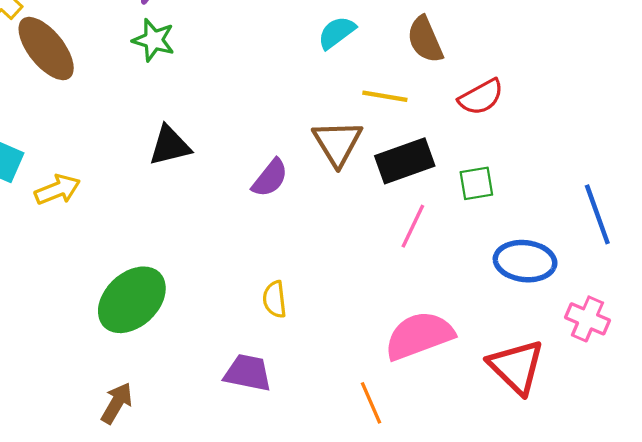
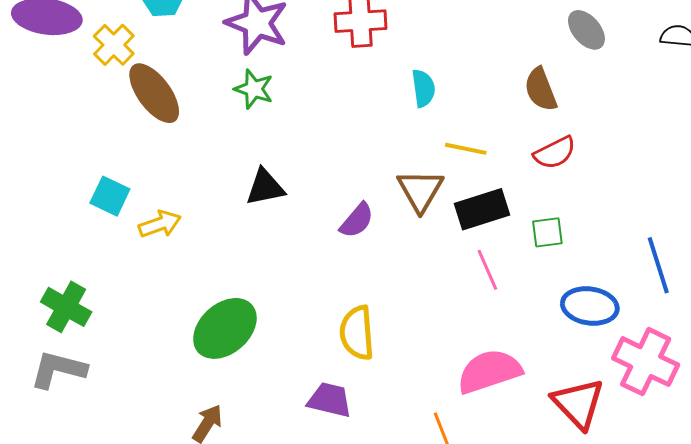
cyan semicircle: (337, 33) -> (423, 88), turned 117
brown semicircle: (425, 40) -> (541, 89), moved
pink line: (413, 226) -> (487, 270), turned -51
yellow semicircle: (275, 299) -> (357, 333), size x1.6
pink cross: (588, 319) -> (646, 362), size x1.6

